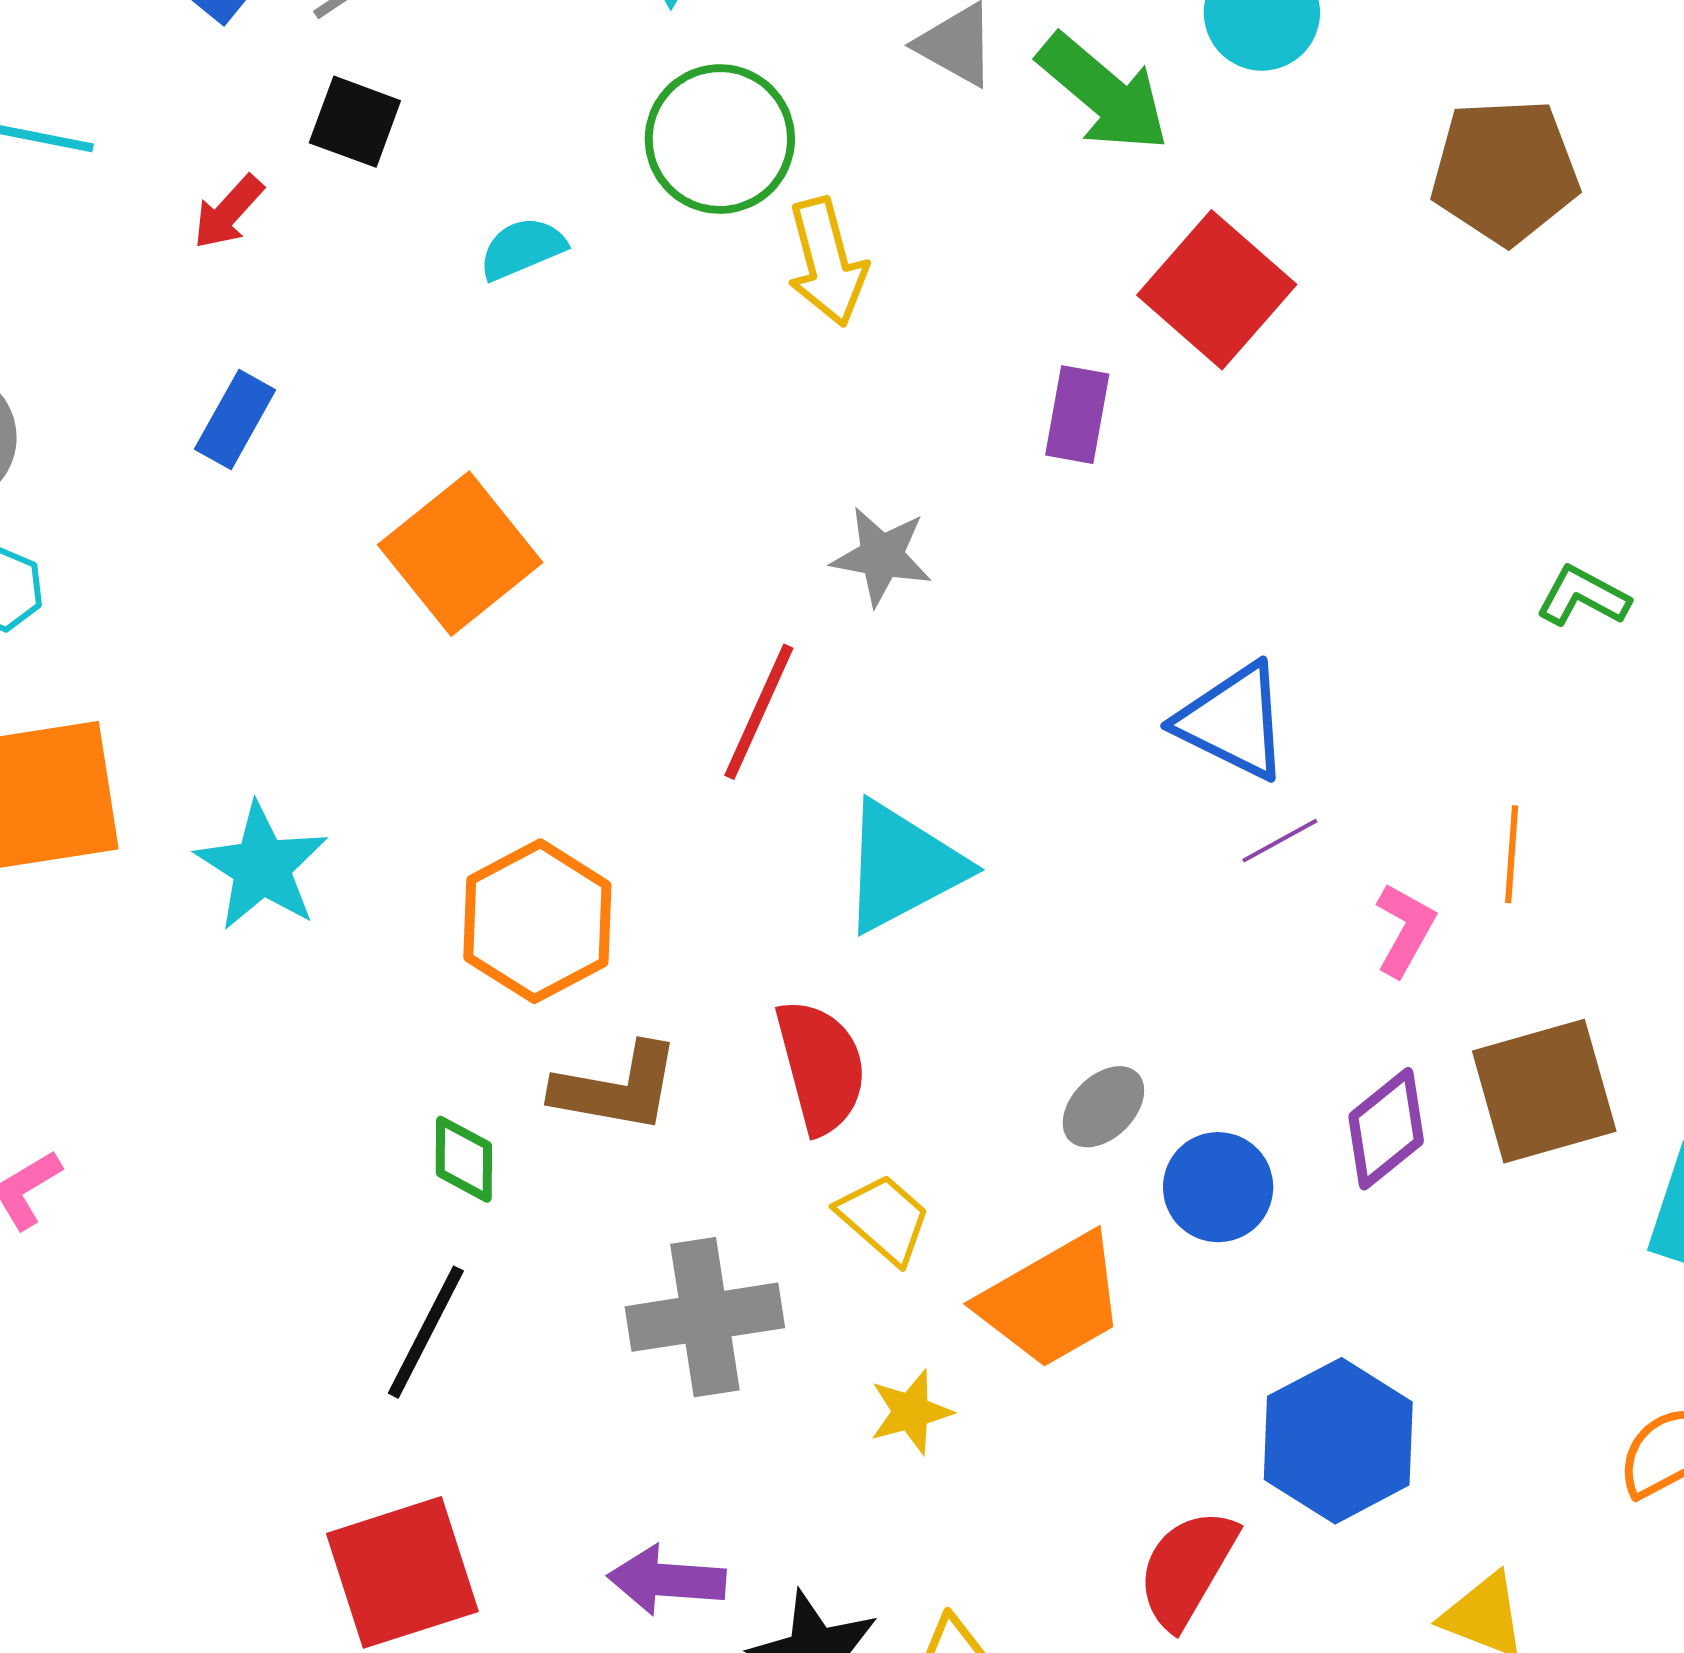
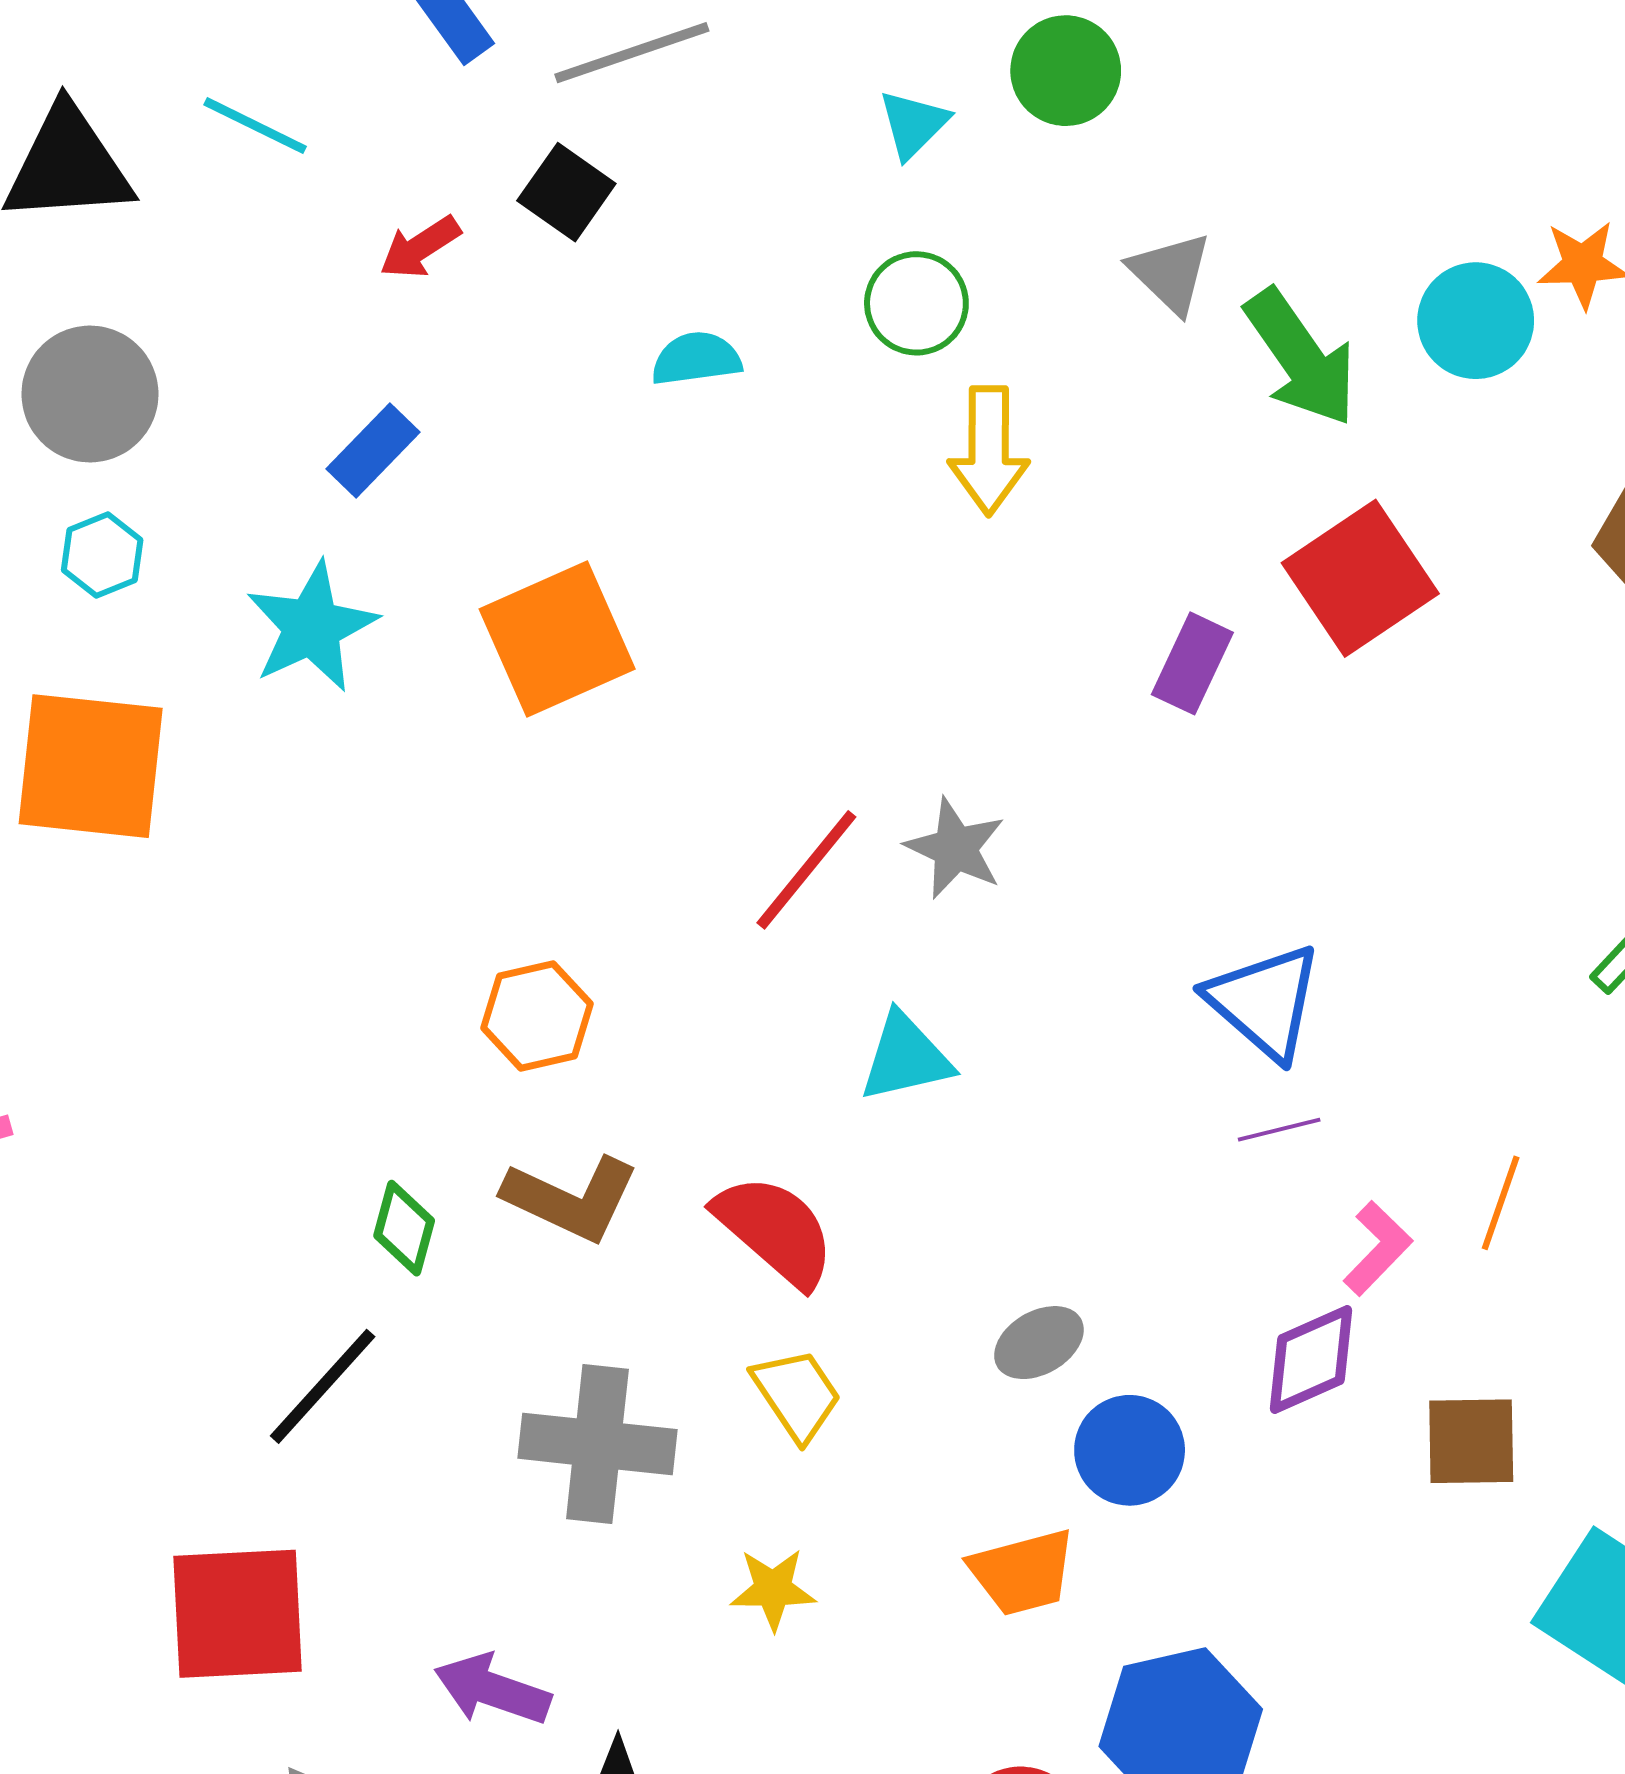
green circle: (720, 139) -> (916, 303), size x0.7
gray star: (882, 556) -> (955, 848), moved
cyan star: (262, 867) -> (312, 627), moved
cyan triangle: (902, 867) -> (906, 1057), size x0.7
orange hexagon: (537, 921) -> (537, 1016), size x0.7
red semicircle: (821, 1066) -> (775, 1230), turned -49
brown square: (1544, 1091) -> (1471, 1441), size x0.7
purple diamond: (1386, 1129) -> (1311, 1360), moved
orange trapezoid: (1053, 1301) -> (1022, 1572), moved, size x0.7

